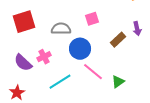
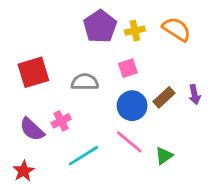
purple arrow: (137, 29) -> (195, 95), moved
blue circle: (80, 49) -> (132, 106), moved

